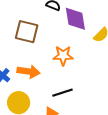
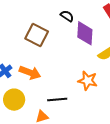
orange star: (63, 56) -> (88, 81), moved

